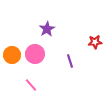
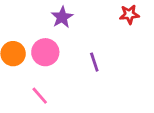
red star: (95, 42) -> (129, 14), moved

